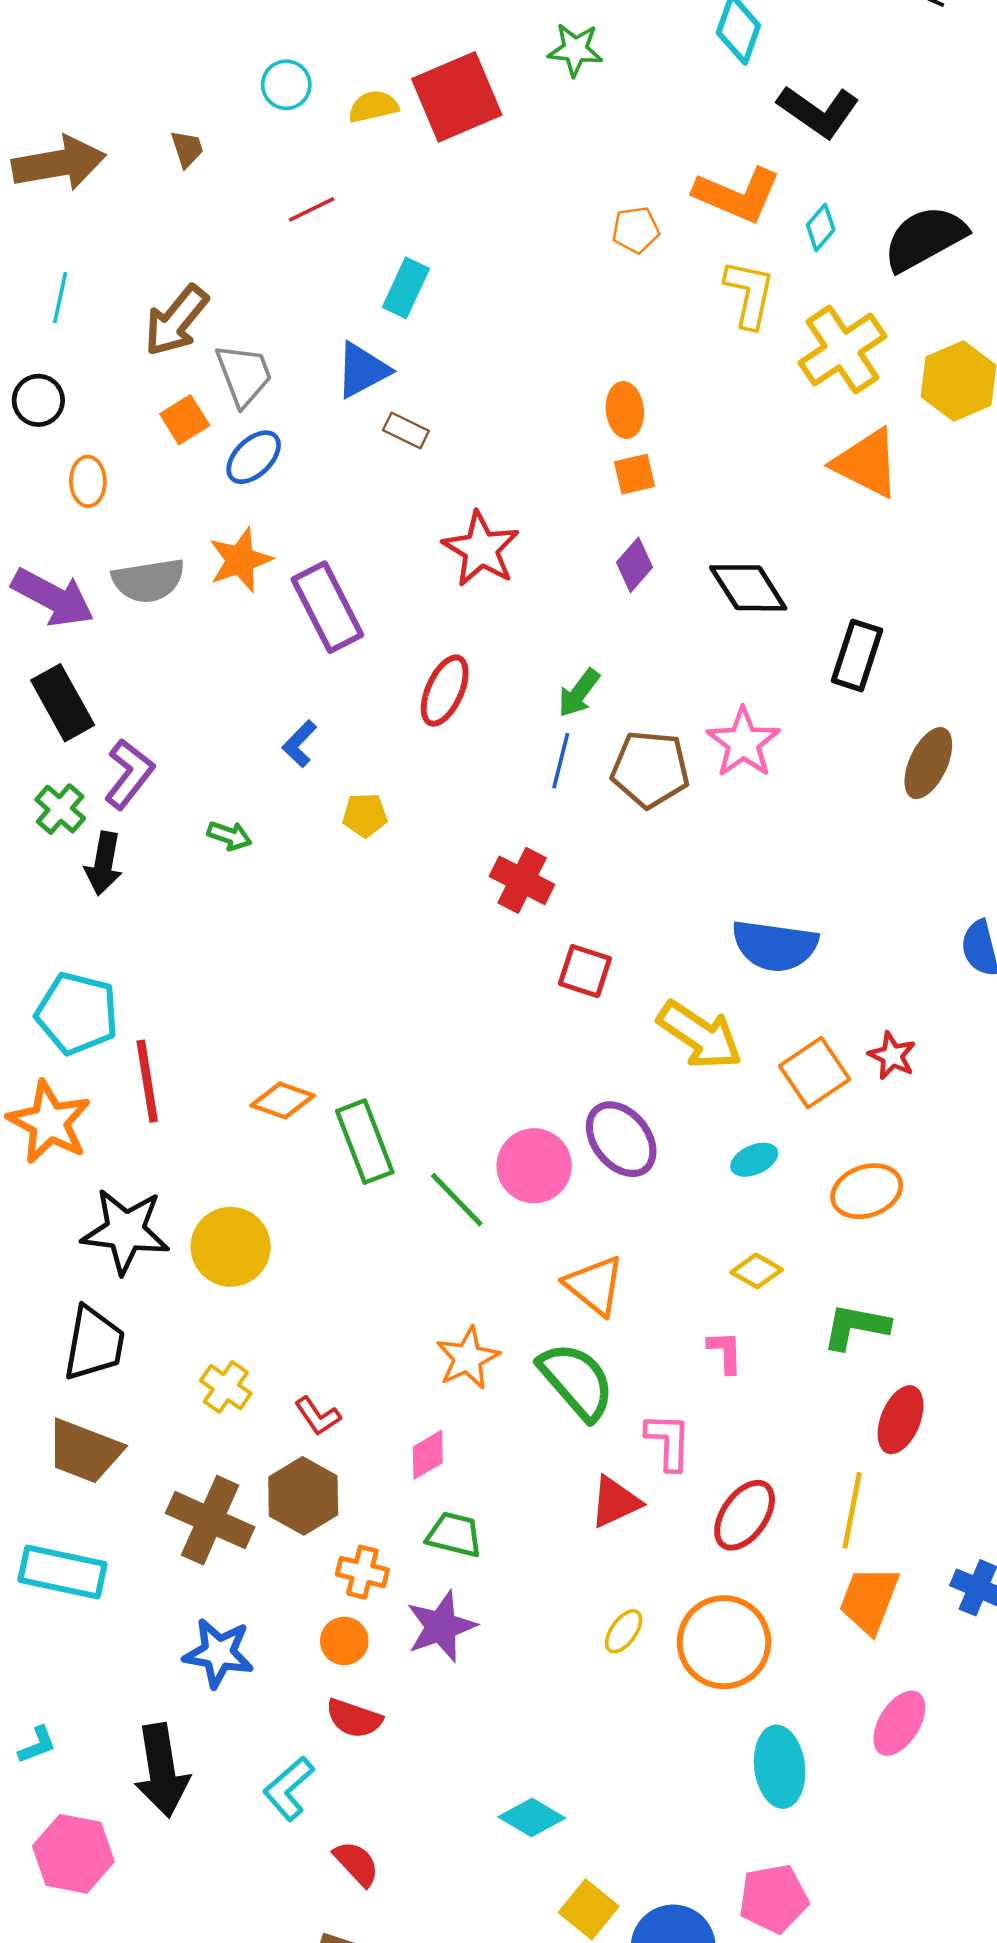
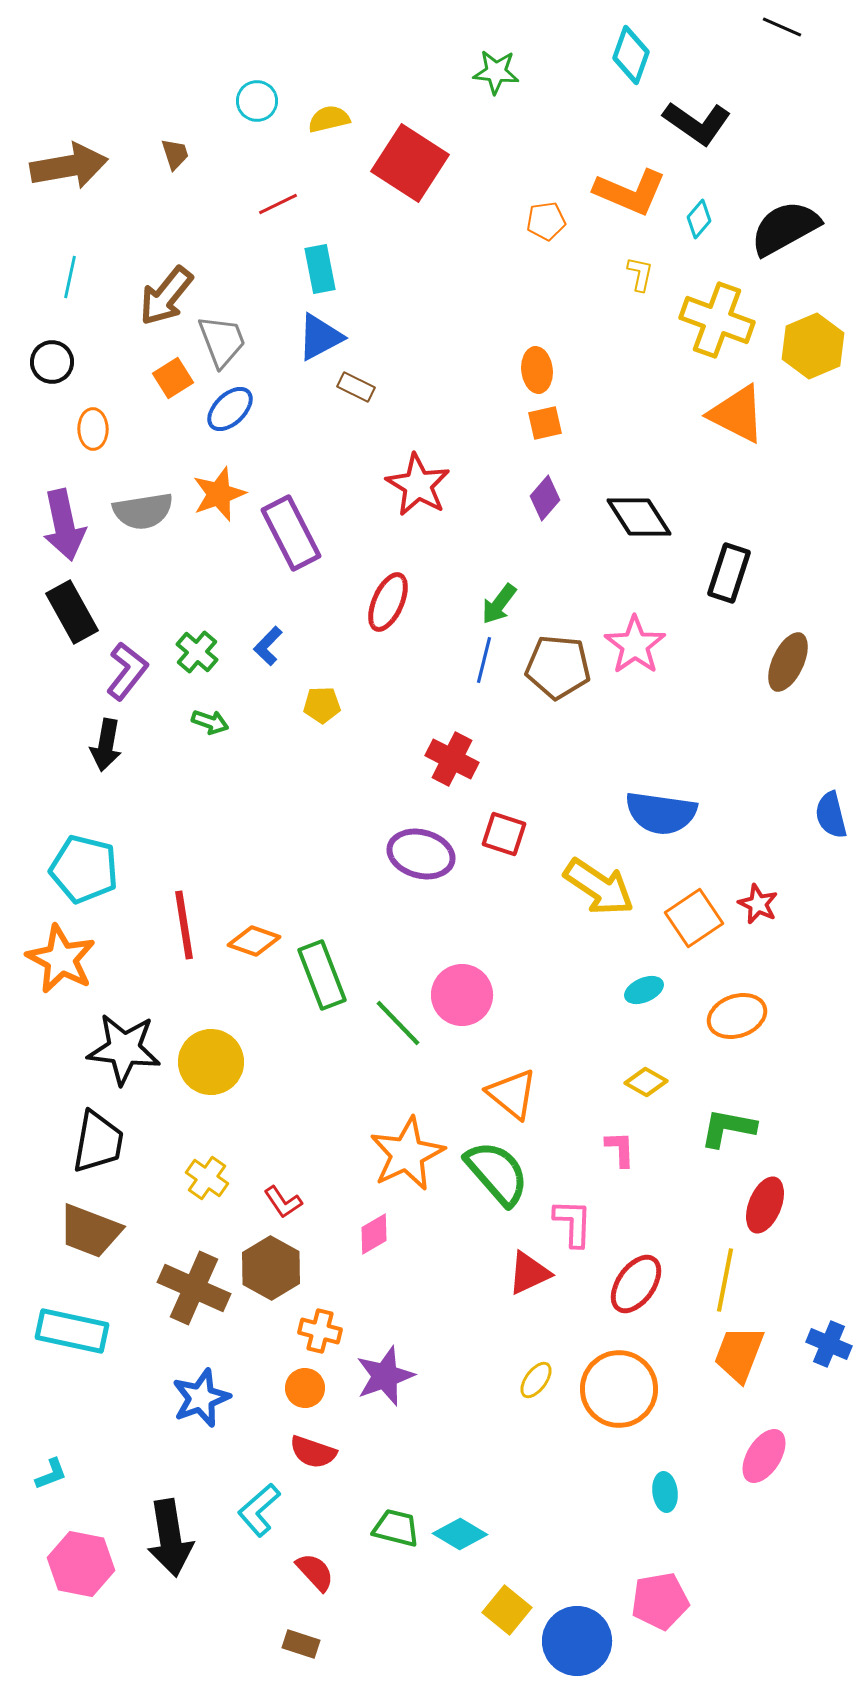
red square: (457, 97) -> (410, 163), moved, turned -34
cyan rectangle: (406, 288) -> (320, 269), moved, turned -36
yellow L-shape: (749, 294) -> (640, 274), size x0.6
yellow cross: (842, 350) -> (717, 320), turned -36
purple arrow: (53, 597) -> (64, 525), turned 50
green cross: (60, 809) -> (197, 652), moved
red line: (147, 1081) -> (184, 925), moved
purple ellipse: (621, 1139) -> (421, 854), moved, turned -36
orange star: (468, 1358) -> (407, 1154), size x1.4
green trapezoid: (454, 1535) -> (396, 1528), moved
blue star: (219, 1653) -> (201, 1398), turned -30
cyan ellipse: (780, 1767) -> (665, 1492), size x0.6
black arrow: (162, 1770) -> (170, 1538), moved

